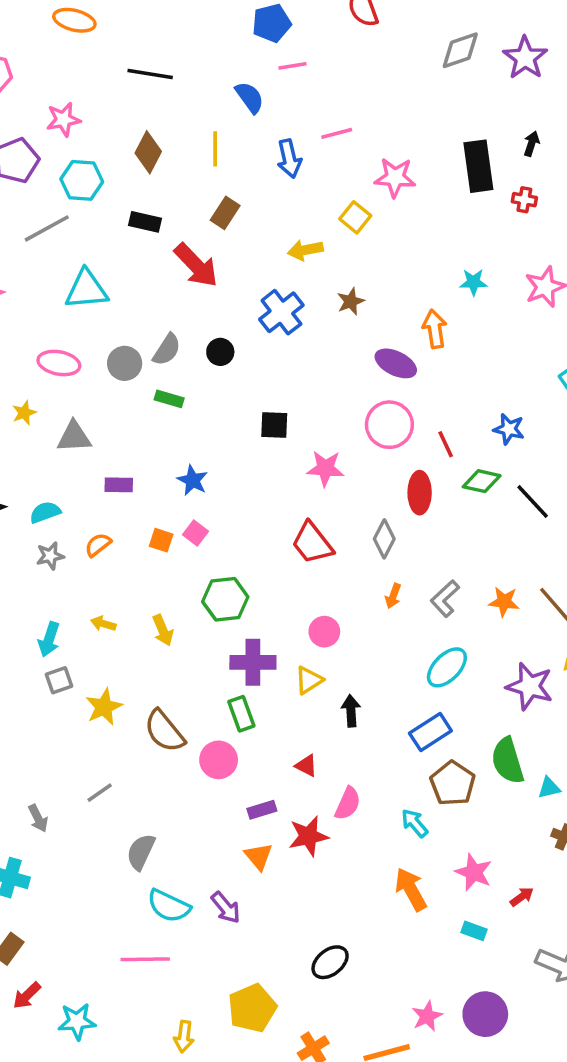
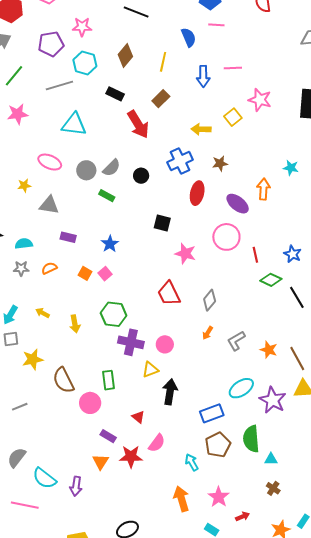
red ellipse: (420, 493) -> (197, 193), moved
purple cross: (253, 662) -> (131, 342), moved
cyan ellipse: (447, 667) -> (241, 388), moved
black arrow: (351, 711) -> (170, 392), size x1.4
purple rectangle: (262, 810) -> (108, 436), turned 35
gray semicircle: (141, 852) -> (17, 458), moved
purple arrow: (226, 908) -> (76, 486), turned 36

